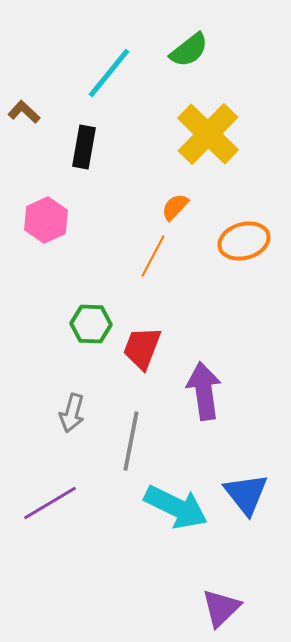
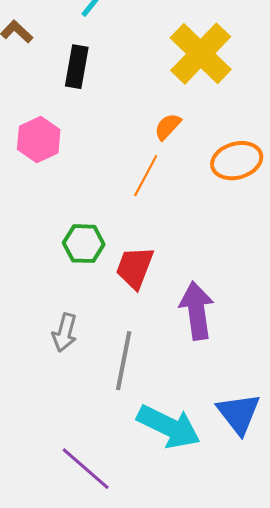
purple line: (50, 503) -> (86, 469), moved, turned 72

